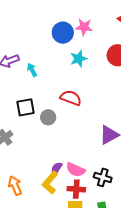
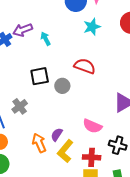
purple semicircle: (57, 168) -> (57, 135), moved
pink semicircle: (76, 170) -> (92, 126), moved
orange arrow: (15, 186) -> (39, 143), moved

